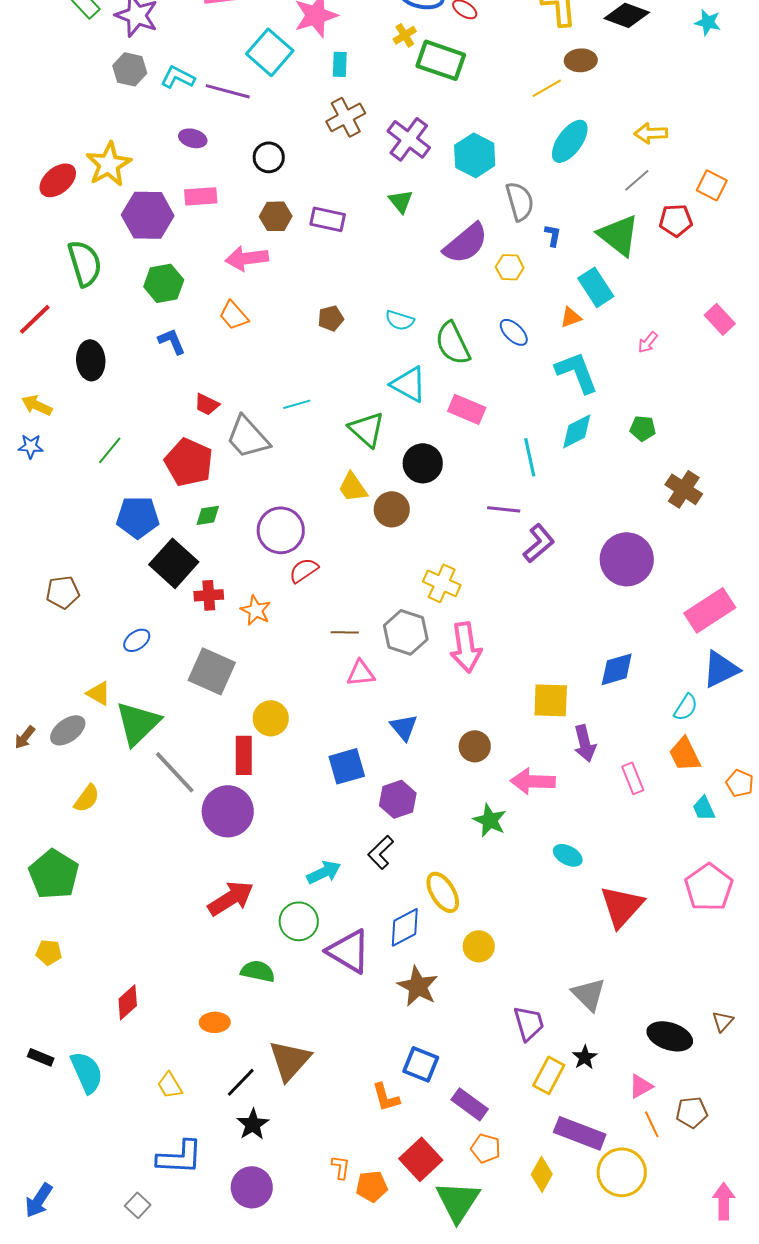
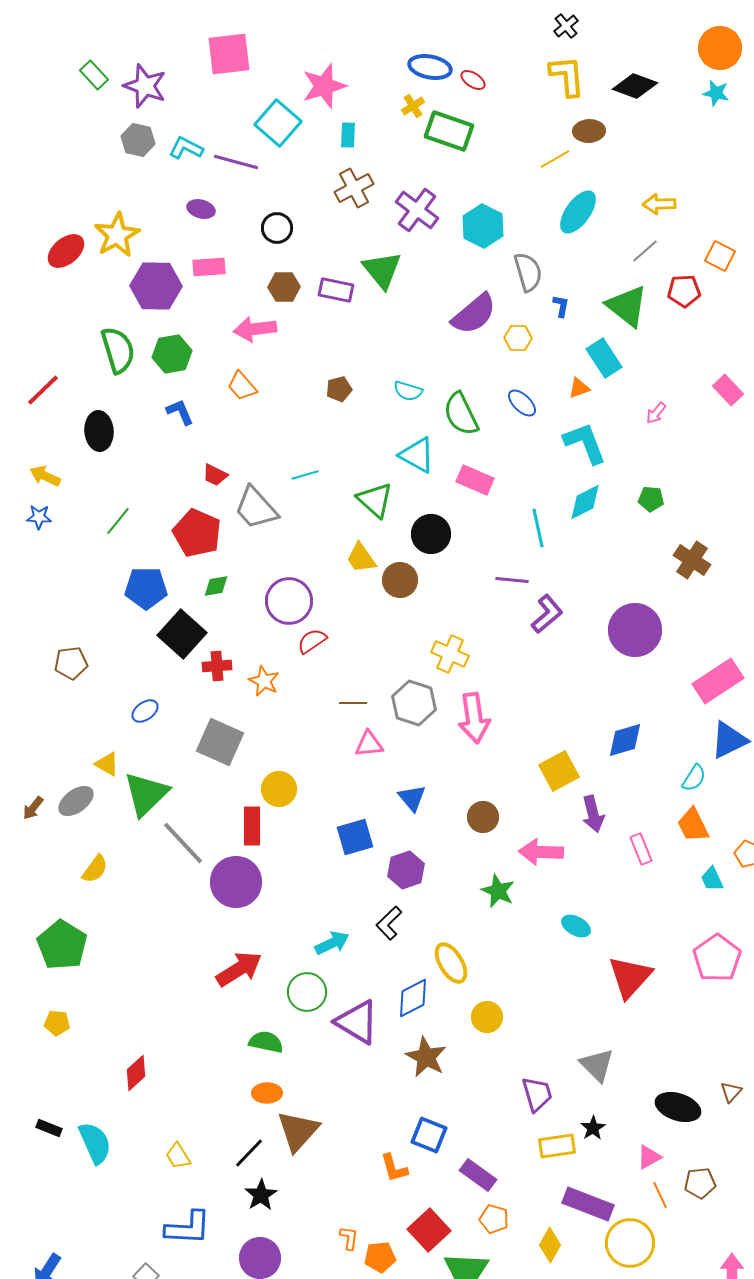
green triangle: (401, 201) -> (382, 270), moved, size x1.6
green semicircle: (85, 263) -> (118, 350), moved
yellow square: (551, 700) -> (559, 771), turned -30
orange ellipse: (215, 1022) -> (267, 1093), moved
yellow rectangle: (549, 1075) -> (557, 1146), turned 54

